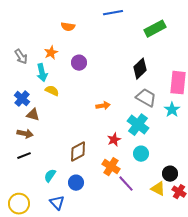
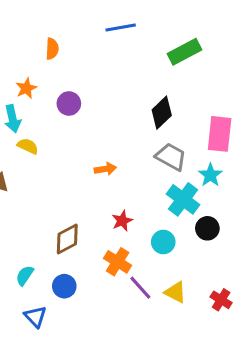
orange semicircle: (68, 27) -> (52, 49), turned -96
cyan cross: (138, 125) -> (183, 199), moved
black circle: (170, 174) -> (207, 228), moved
yellow triangle: (158, 189) -> (175, 292), moved

